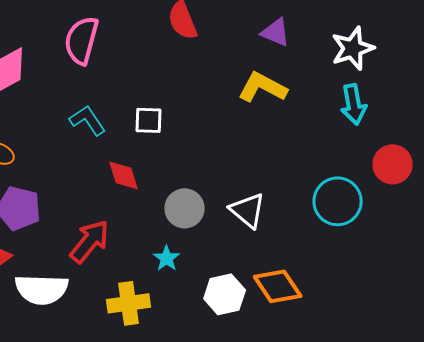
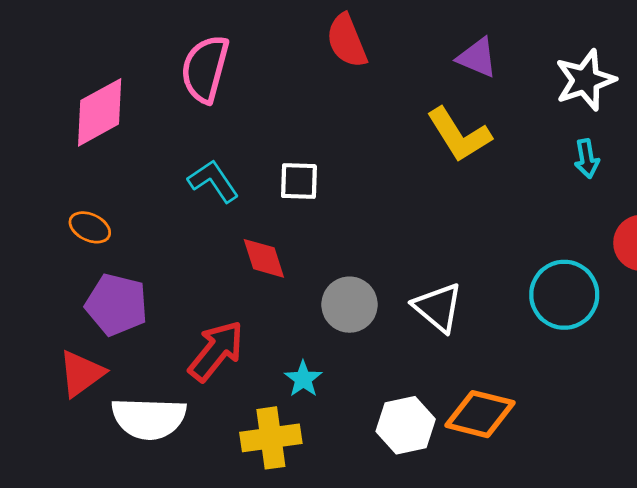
yellow L-shape: (263, 87) -> (459, 135), turned -150
cyan arrow: (354, 104) -> (587, 159), size x0.7
cyan star: (167, 258) -> (303, 379), moved
orange diamond: (278, 286) -> (480, 414), turned -42

